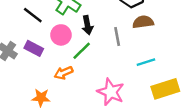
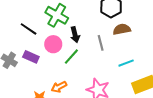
orange arrow: (64, 73) -> (59, 87), moved

